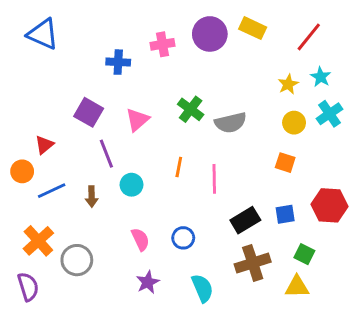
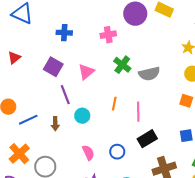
pink cross: (163, 44) -> (108, 35), moved
blue cross: (118, 62) -> (64, 33), moved
red triangle: (44, 145) -> (14, 58), moved
black rectangle: (245, 220) -> (147, 139), moved

